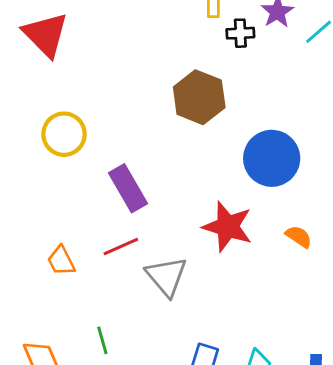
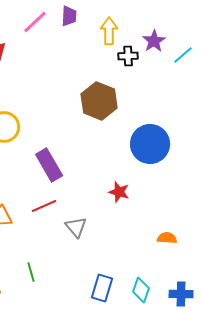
red star: (228, 227) -> (119, 192), size x0.6
orange semicircle: (299, 237) -> (167, 238), moved, turned -30
gray triangle: (166, 276) -> (76, 227), size x0.7

